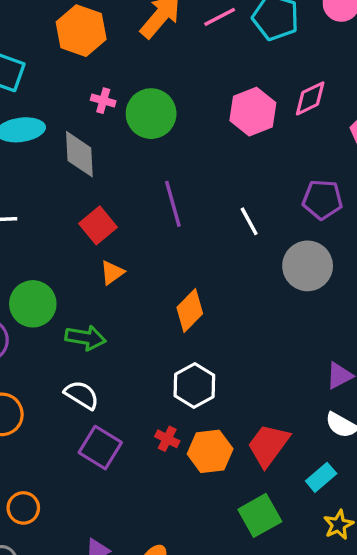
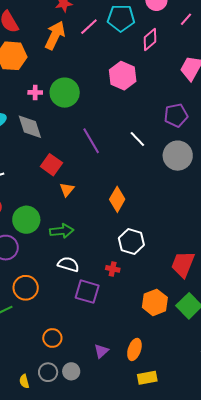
pink diamond: (310, 98) -> (150, 40), moved
red cross: (167, 439) -> (113, 269), moved
orange hexagon: (210, 451) -> (155, 302), moved

